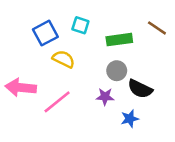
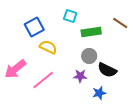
cyan square: (80, 25) -> (70, 16), moved
pink arrow: (21, 88) -> (15, 69), turned -45

